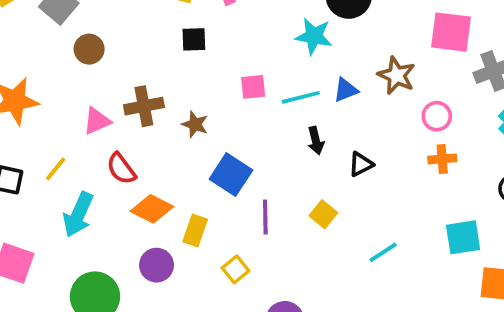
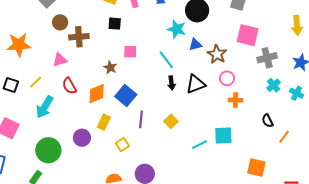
pink square: (253, 87) -> (130, 52), moved
blue triangle: (346, 90) -> (195, 44), moved
cyan line: (301, 97) -> (166, 60), turned 60
brown cross: (144, 106) -> (79, 37), moved
pink circle: (437, 116) -> (227, 78), moved
black triangle: (361, 164) -> (196, 84), moved, size x1.5
orange diamond: (152, 209) -> (97, 94), moved, turned -55
cyan square: (463, 237) -> (223, 136), moved

